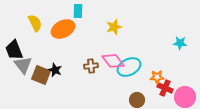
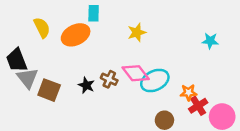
cyan star: (180, 43) -> (210, 41), moved
brown cross: (91, 66) -> (109, 79), turned 32
black star: (55, 70) -> (86, 85), moved
red cross: (165, 88) -> (198, 106), turned 35

